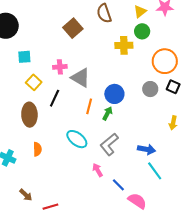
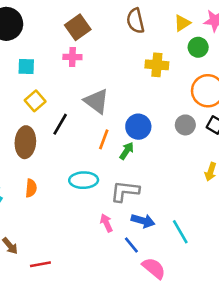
brown square: (73, 28) -> (78, 27), moved
green circle: (142, 31) -> (198, 47), moved
pink cross: (60, 67) -> (72, 57), moved
cyan ellipse: (77, 139) -> (84, 180), turned -45
gray L-shape: (109, 144) -> (125, 191), turned 40
blue arrow: (147, 149) -> (143, 221), moved

